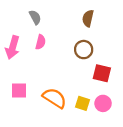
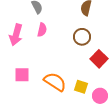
red square: (102, 73) -> (99, 59), turned 30
pink circle: (103, 103) -> (100, 96), moved

